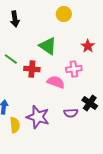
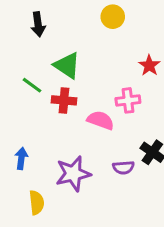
green triangle: (48, 46) -> (67, 65), moved
purple star: (38, 117) -> (73, 174), turned -30
yellow semicircle: (15, 125) -> (37, 203), moved

